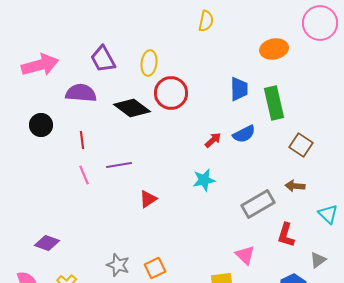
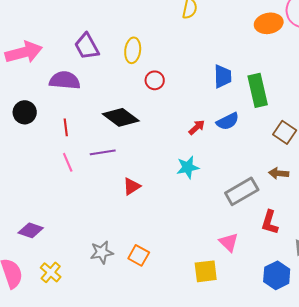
orange ellipse: (274, 49) -> (269, 23), moved
red circle: (171, 93) -> (155, 80), size x0.6
black diamond: (132, 108) -> (121, 117), moved
gray star: (118, 265) -> (102, 252), turned -30
orange square: (155, 268) -> (139, 255), turned -35

